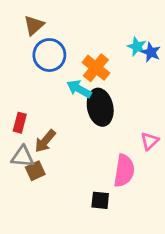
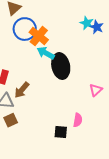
orange cross: (96, 68) -> (39, 36), moved
brown square: (35, 171) -> (11, 120), moved
pink semicircle: (124, 171) -> (78, 120), moved, size x0.6

